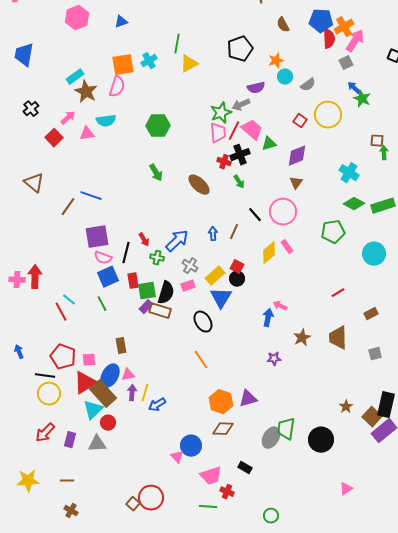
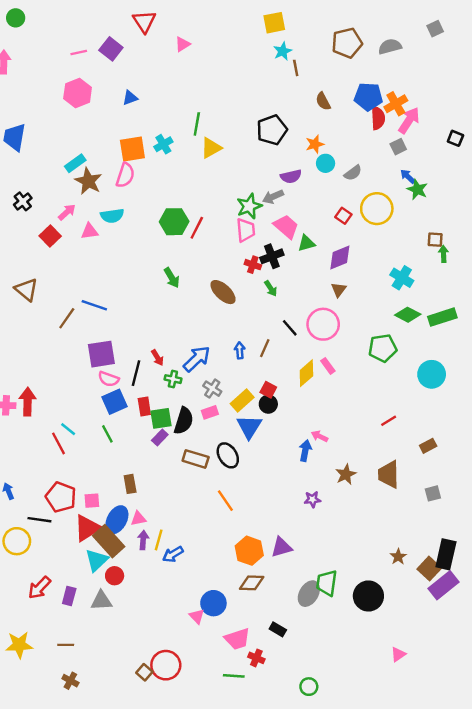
red line: (234, 131) -> (197, 228), moved
brown rectangle: (160, 311) -> (196, 459), moved
yellow circle: (49, 394) -> (17, 541), moved

